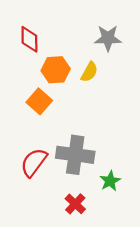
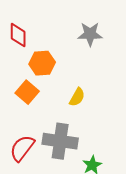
yellow semicircle: (89, 72) -> (77, 97), moved

